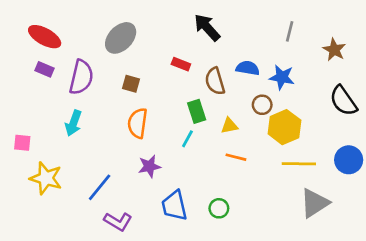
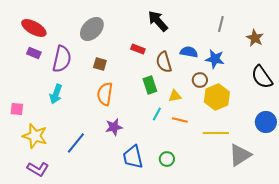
cyan line: (187, 139) -> (157, 114), moved
yellow line: (299, 164) -> (216, 133), moved
purple L-shape: (118, 221) -> (38, 169), moved

